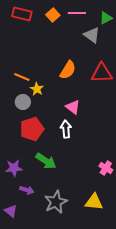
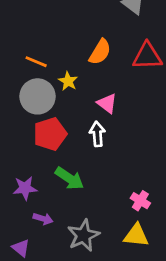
yellow star: (37, 89) -> (68, 81), moved
gray circle: (23, 102) -> (38, 96), size x1.6
pink cross: (106, 168) -> (140, 201), moved

